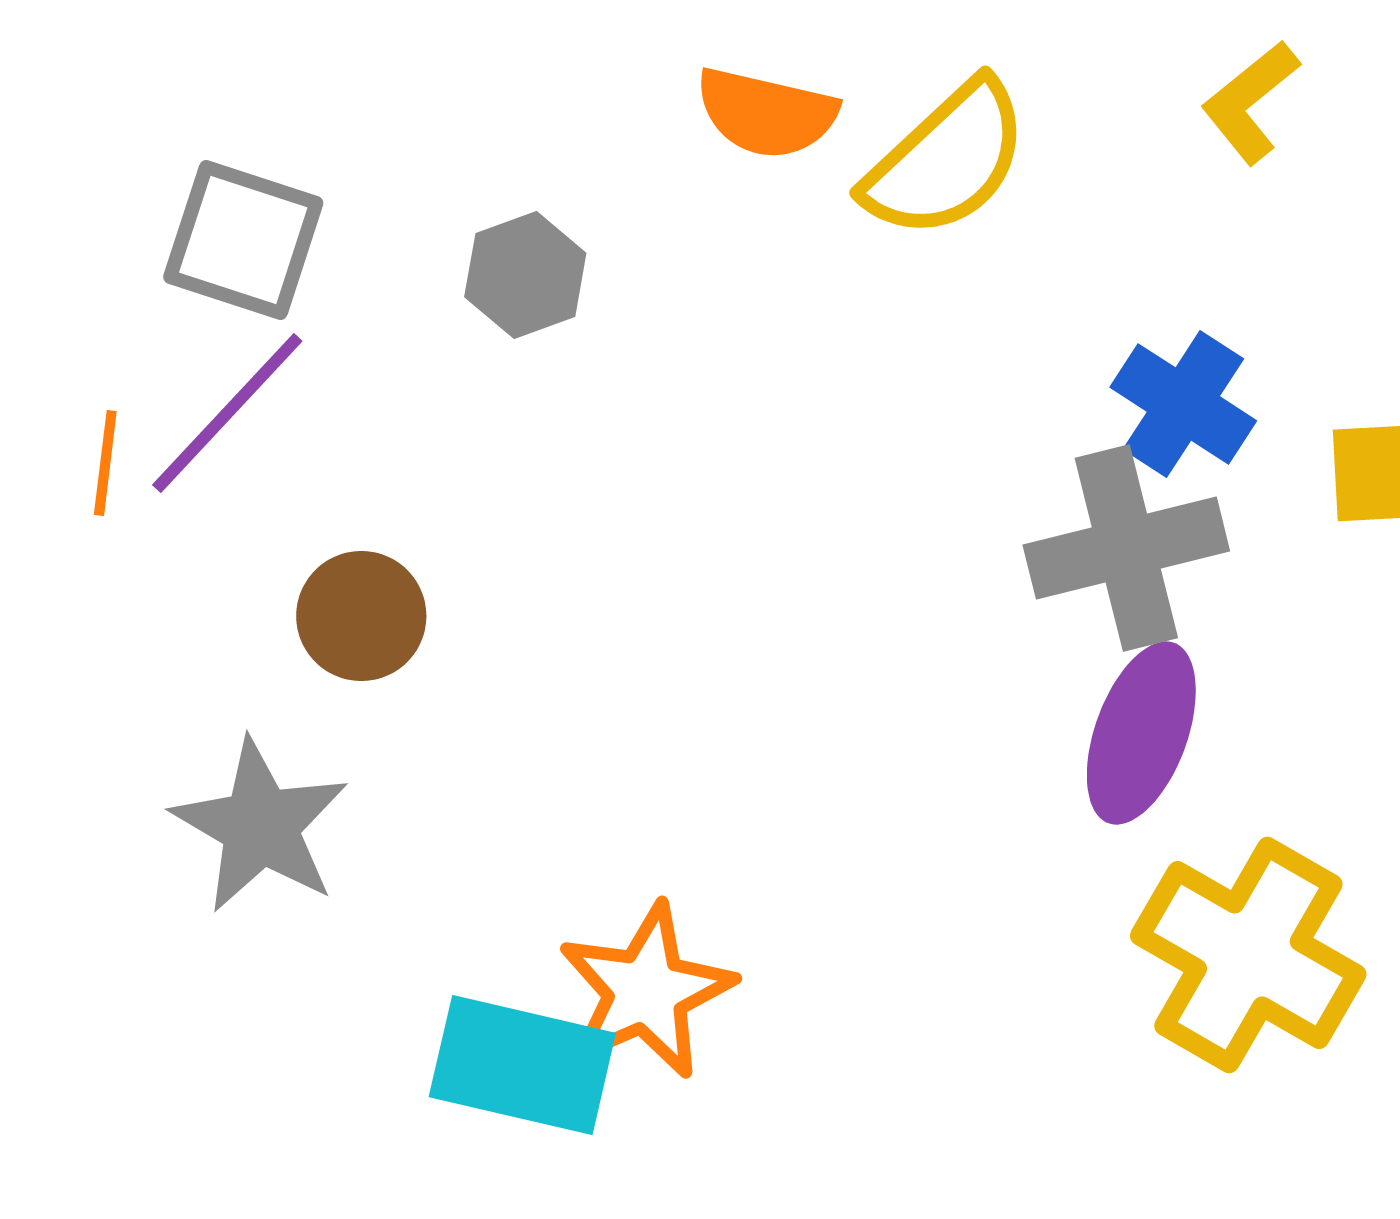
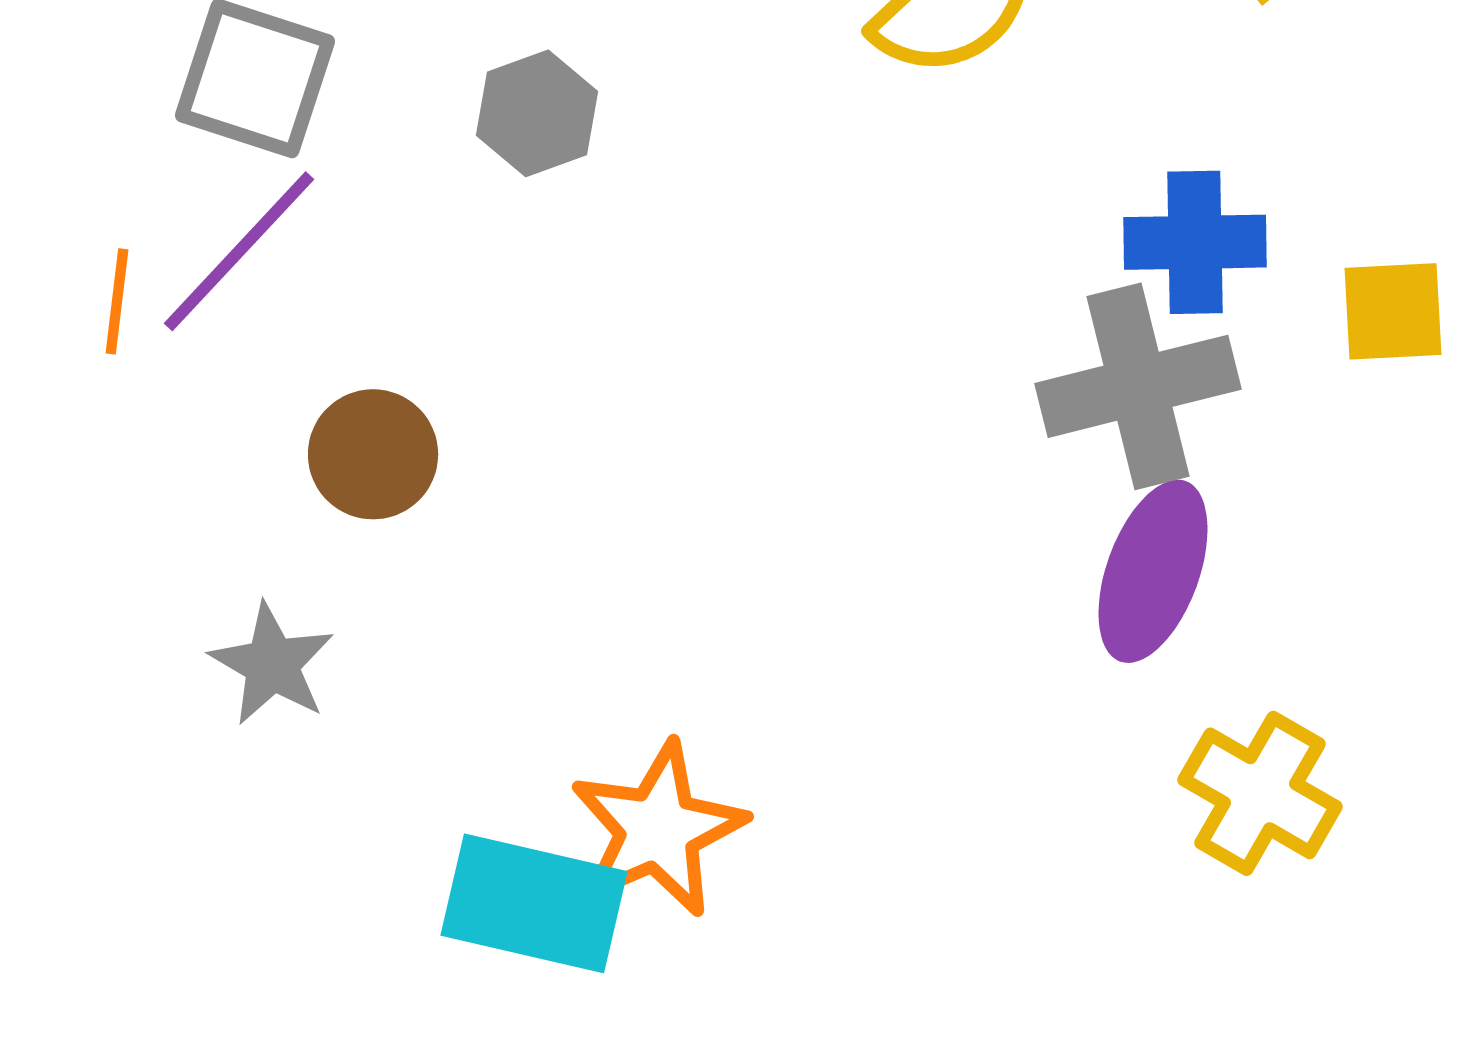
blue cross: (1183, 404) -> (1195, 242), turned -34
gray star: (260, 826) -> (272, 664), size x0.7
yellow cross: (1248, 955) -> (1260, 793), size x0.7

